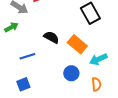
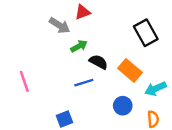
green arrow: (11, 27) -> (79, 46), moved
blue line: (27, 56) -> (84, 83), moved

